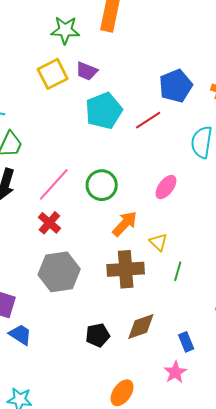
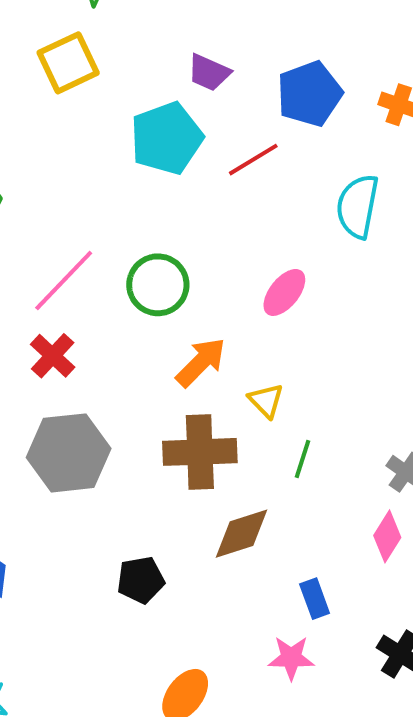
purple trapezoid: (87, 71) -> (209, 72), moved
brown diamond: (141, 327) -> (241, 534), moved
pink star: (175, 372) -> (291, 658), turned 30

